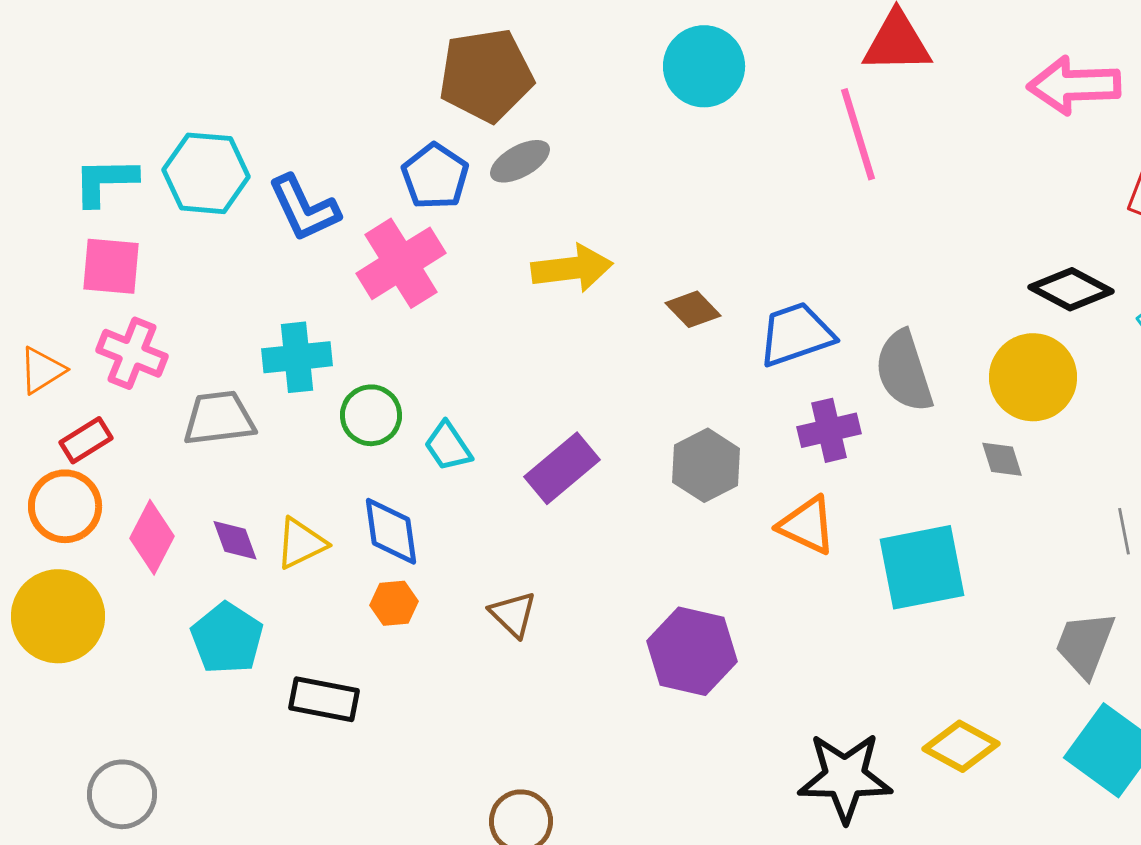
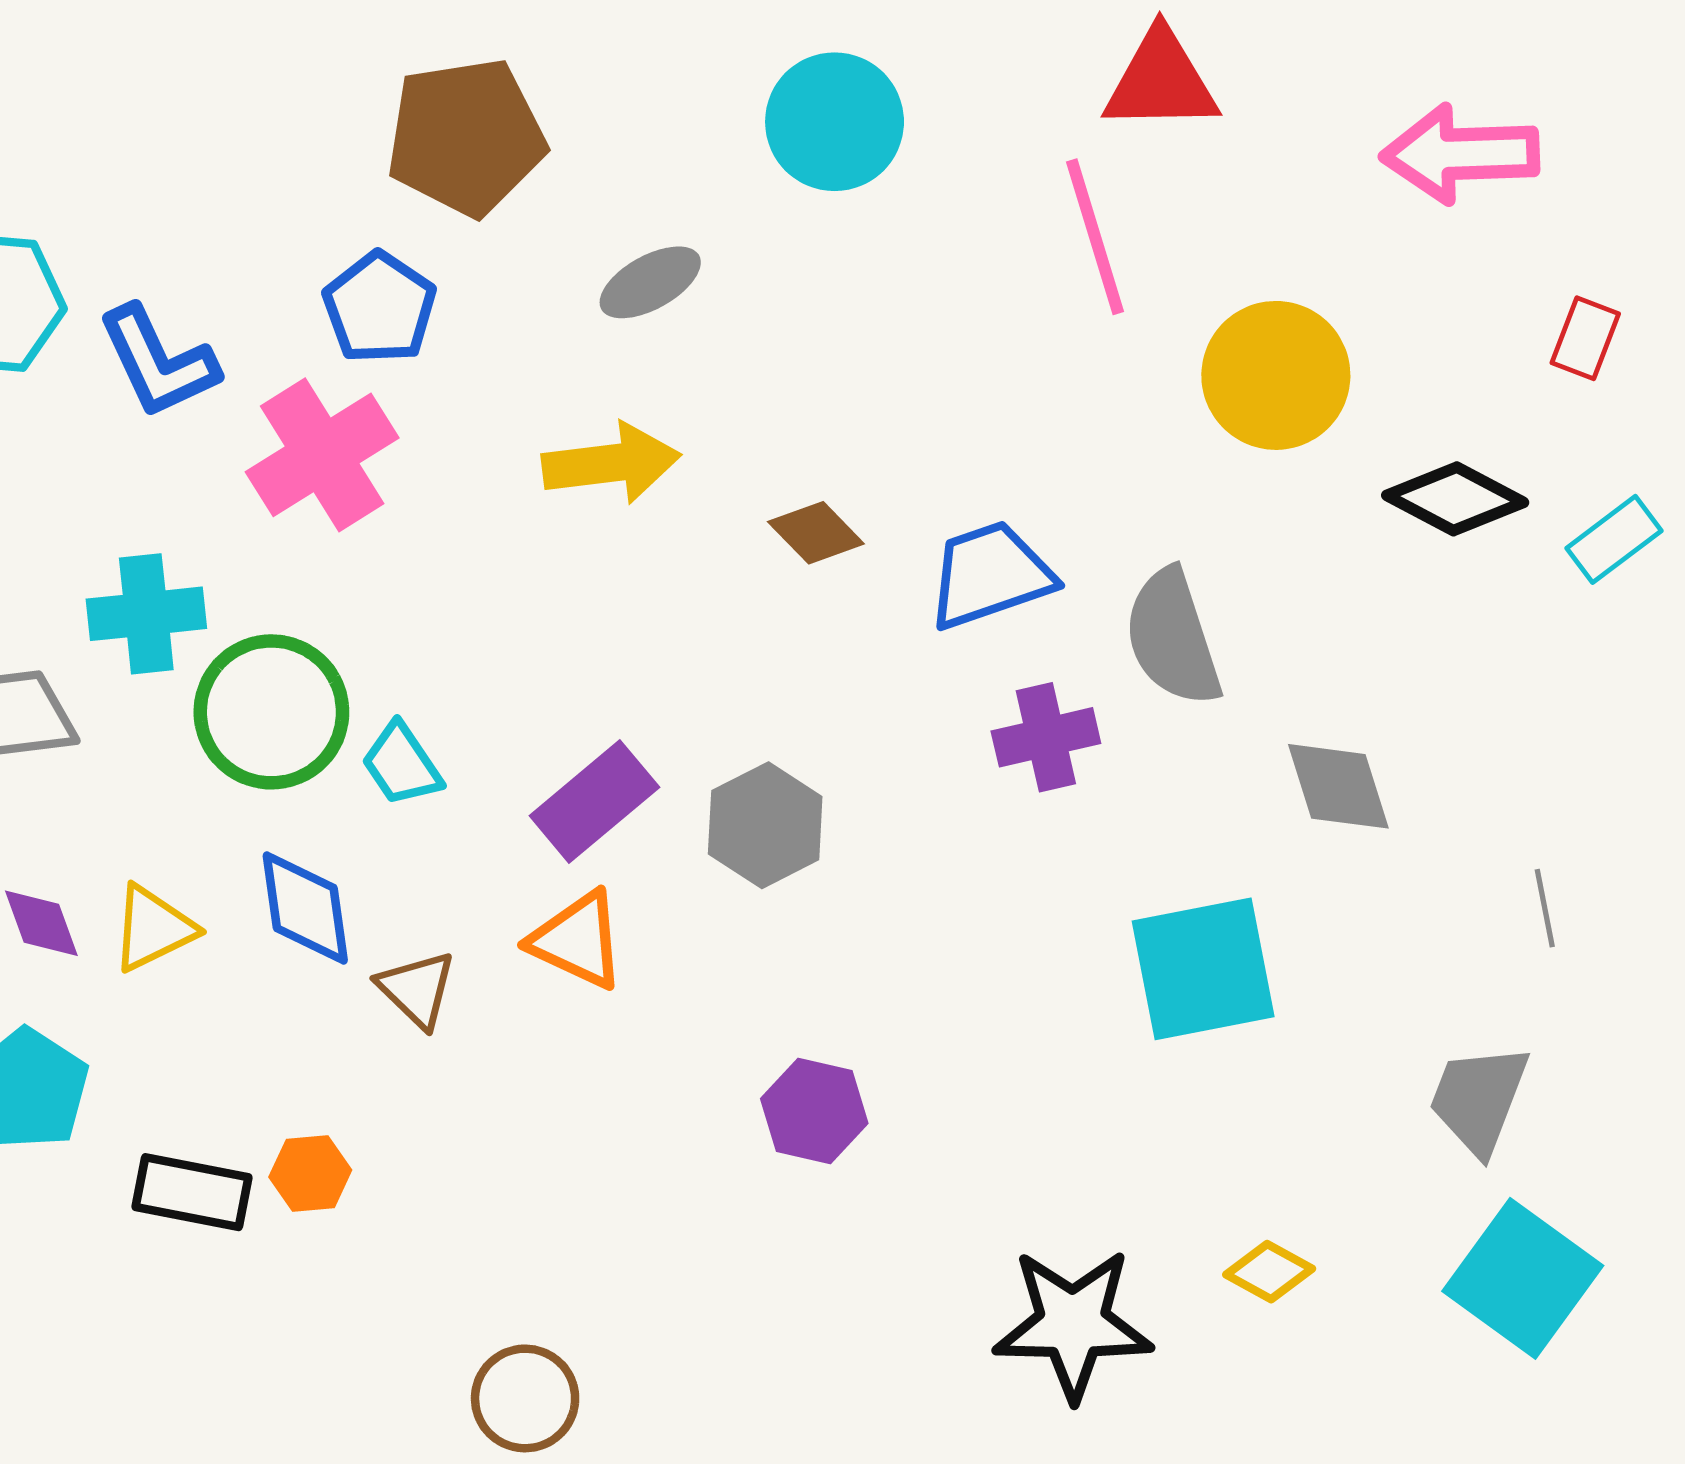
gray ellipse: (520, 161) -> (650, 282), moved
yellow circle: (1033, 377) -> (1276, 375), moved
green circle: (371, 415) -> (271, 712), size x1.5
gray diamond: (1002, 459) -> (1338, 786), size x1.5
gray hexagon: (706, 465) -> (765, 825), moved
orange triangle: (807, 525) -> (577, 940), moved
orange hexagon: (394, 603) -> (310, 1174), moved
brown triangle: (513, 614) -> (417, 989), moved
purple hexagon: (692, 651) -> (814, 1111), size x0.7
yellow diamond: (961, 746) -> (1269, 1272), size x0.7

